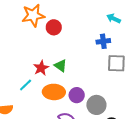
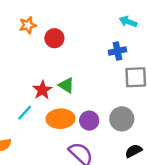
orange star: (33, 15) -> (28, 25), size x0.6
gray circle: (96, 105) -> (122, 119), moved

